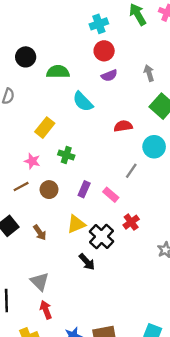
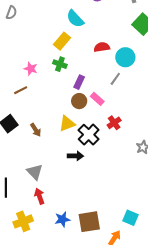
red semicircle: (123, 126) -> (102, 47), moved
yellow rectangle: (45, 128) -> (62, 41), moved
cyan circle: (154, 147) -> (125, 57), moved
purple rectangle: (84, 189) -> (79, 82), moved
brown circle: (49, 190) -> (79, 101), moved
black arrow: (87, 262) -> (75, 156), turned -49

